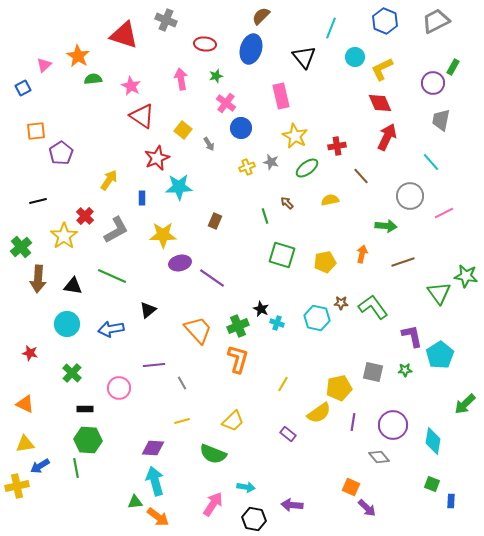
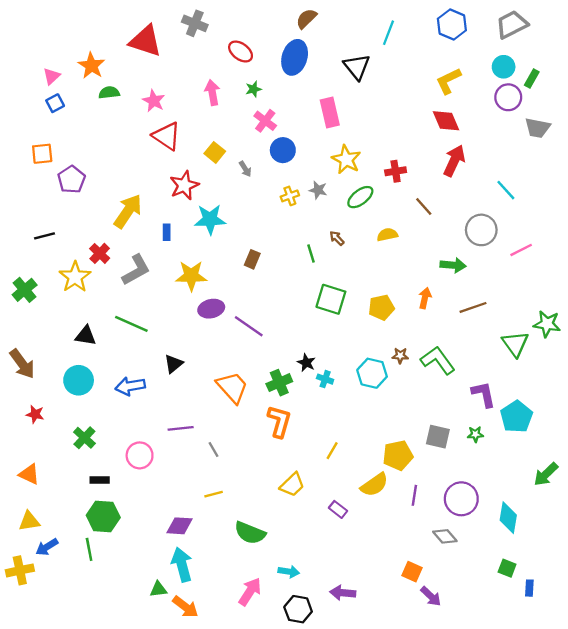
red ellipse: (205, 44) -> (241, 52), turned 30
cyan circle: (355, 57) -> (504, 67), moved
blue square: (23, 88) -> (55, 103), moved
gray trapezoid: (441, 120) -> (538, 128), moved, turned -90
yellow arrow: (109, 180) -> (128, 211), size x1.4
brown arrow: (38, 279) -> (22, 364), moved, turned -40
yellow trapezoid: (233, 421) -> (292, 485), moved

